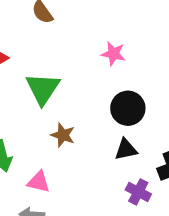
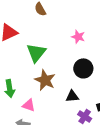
brown star: (63, 135) -> (45, 80), size x1.5
black triangle: (126, 150) -> (72, 96), moved

